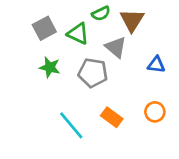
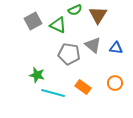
gray triangle: (116, 47) -> (93, 45), moved
green star: (50, 67) -> (37, 75), moved
cyan line: (71, 125) -> (53, 93), turned -35

